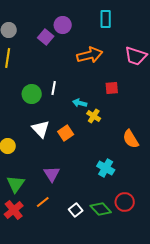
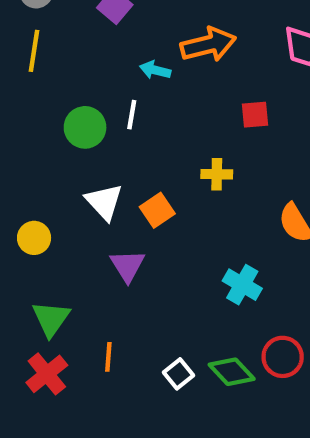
cyan arrow: (80, 103) -> (155, 70), moved
yellow cross: (94, 116) -> (217, 174), turned -32
purple triangle: (52, 174) -> (128, 266), moved
orange line: (43, 202) -> (108, 357), turned -48

